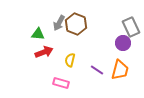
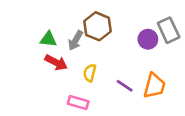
gray arrow: (59, 23) -> (76, 41), moved
purple circle: (123, 43) -> (148, 39), moved
red arrow: (44, 52) -> (56, 62), turned 48

